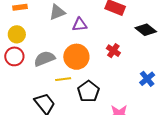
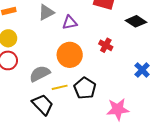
gray semicircle: (44, 59) -> (40, 74), moved
yellow line: (63, 79) -> (60, 87), moved

